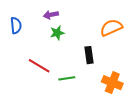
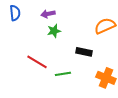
blue semicircle: (16, 25) -> (15, 13), moved
black rectangle: (89, 55) -> (84, 52), turned -70

